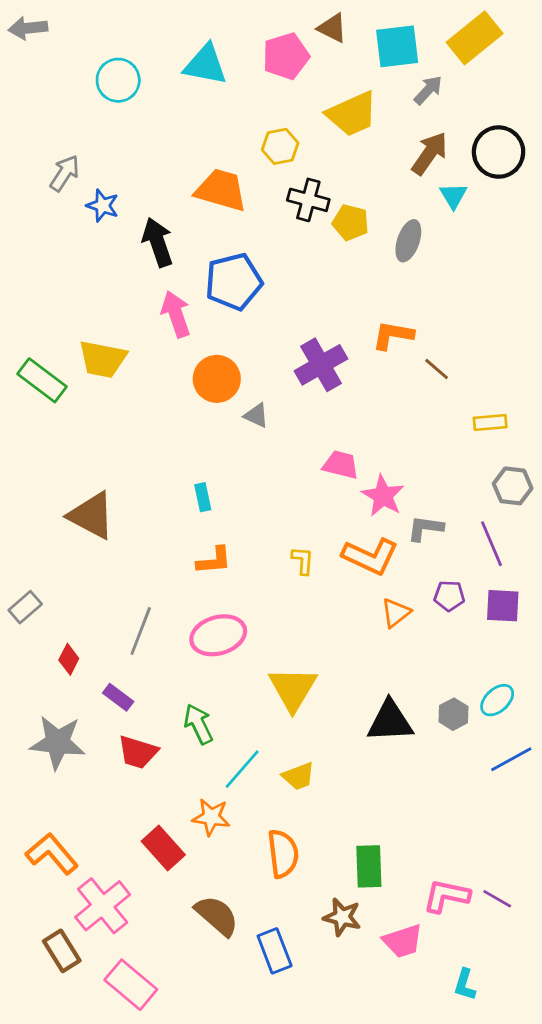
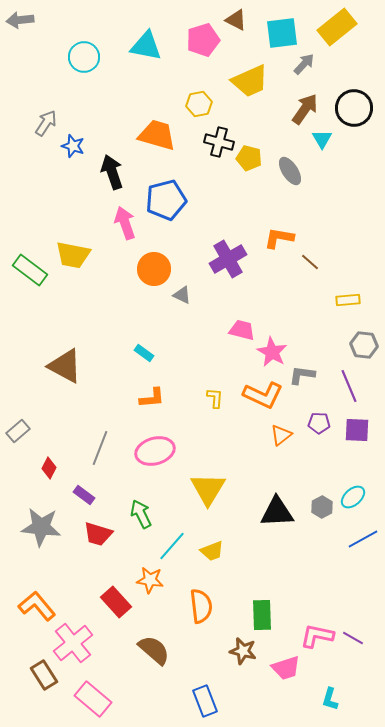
gray ellipse: (408, 241) -> (290, 171), turned -52
cyan rectangle: (203, 497) -> (144, 353), turned -42
blue rectangle: (275, 951) -> (205, 701), moved

